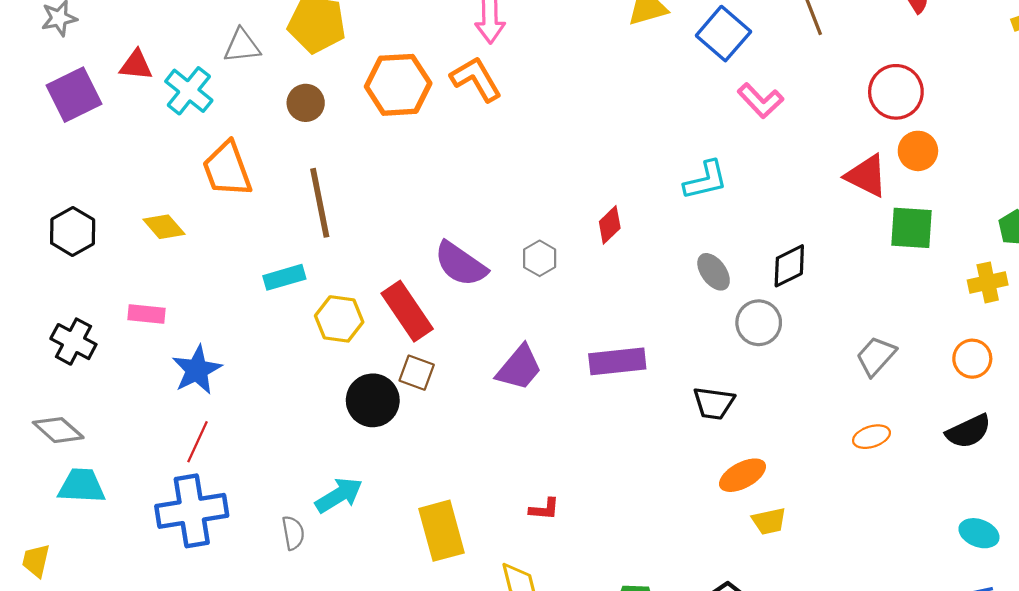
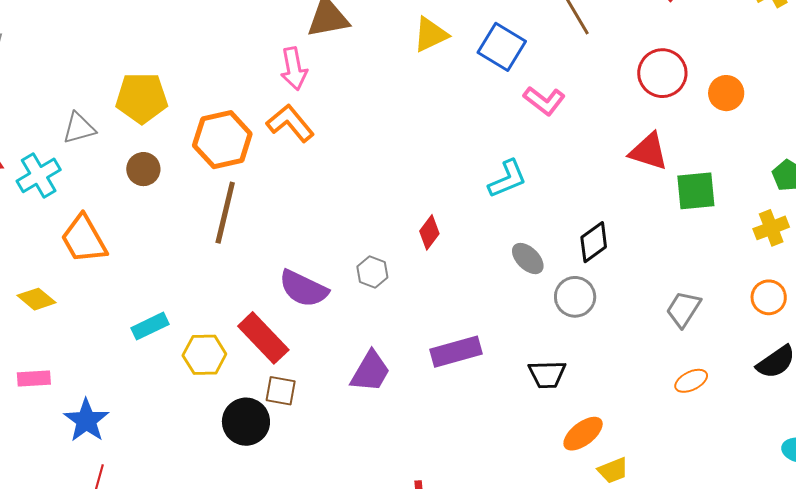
cyan cross: (189, 91) -> (39, 175), turned 30
orange circle: (918, 151) -> (726, 93), moved
brown line: (320, 203) -> (225, 213), moved, turned 34

